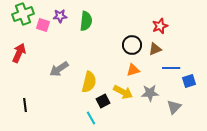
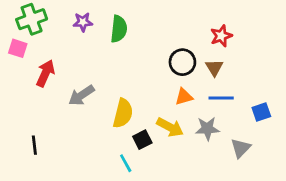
pink square: (43, 25) -> (18, 48), moved
brown triangle: (155, 49) -> (214, 68), turned -40
red arrow: (19, 53) -> (45, 73), moved
blue line: (171, 68) -> (221, 98), moved

